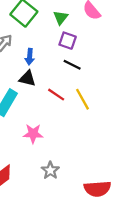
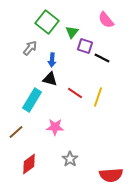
green triangle: (61, 18) -> (72, 32), moved
black line: (72, 65) -> (102, 58), moved
yellow line: (82, 99) -> (98, 97), turned 48

